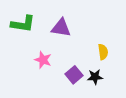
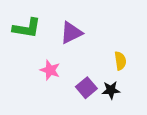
purple triangle: (61, 28) -> (71, 33), turned -35

